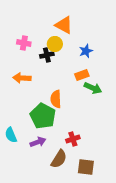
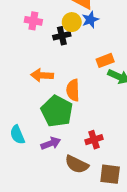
blue star: (86, 51) -> (90, 20), moved
orange arrow: (22, 78) -> (42, 75), moved
brown semicircle: (59, 159) -> (77, 164), turned 84

